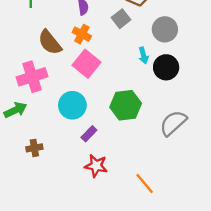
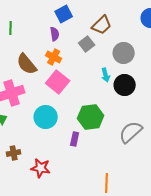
purple rectangle: (89, 134) -> (75, 139), moved, turned -32
red star: (96, 166) -> (41, 168), moved
orange line: (145, 184) -> (107, 183), turned 42

